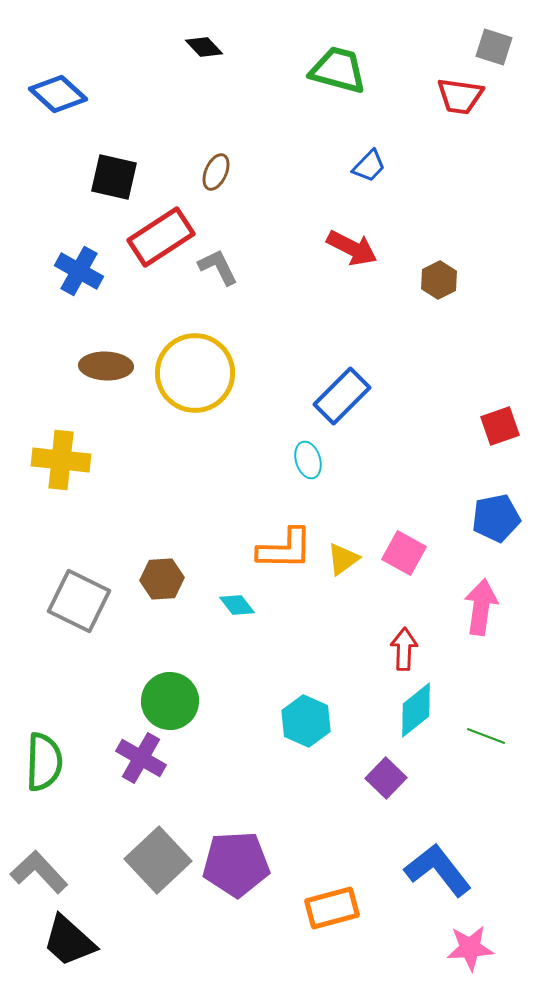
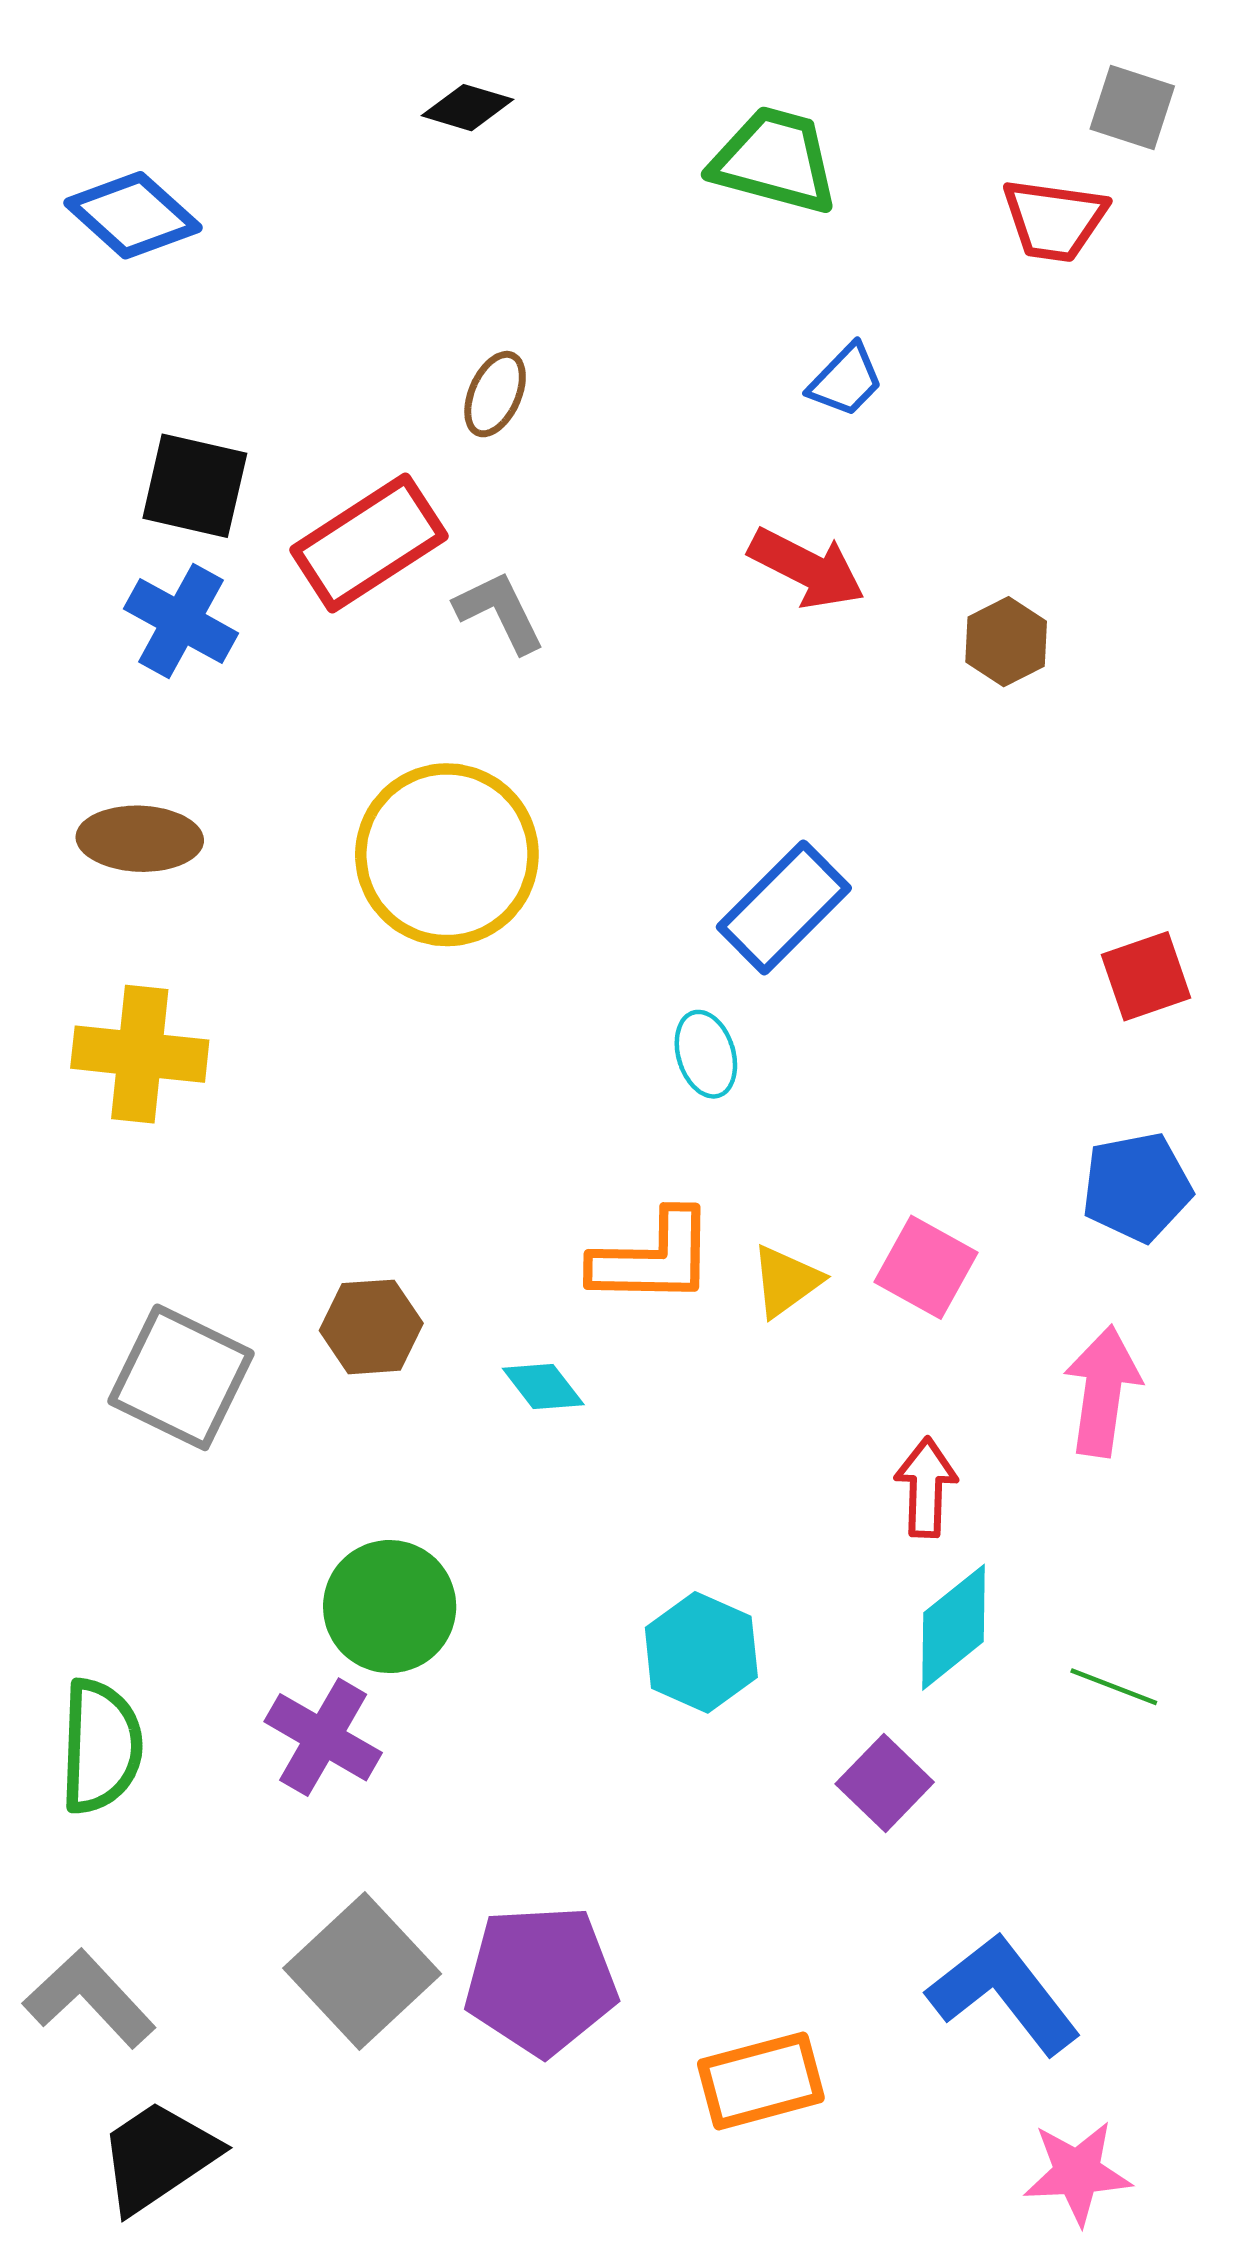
black diamond: (204, 47) -> (468, 108), turned -30
black square: (114, 177) -> (195, 486), moved
brown ellipse: (106, 366) -> (140, 839), moved
black trapezoid: (69, 941) -> (158, 2157), turned 104

